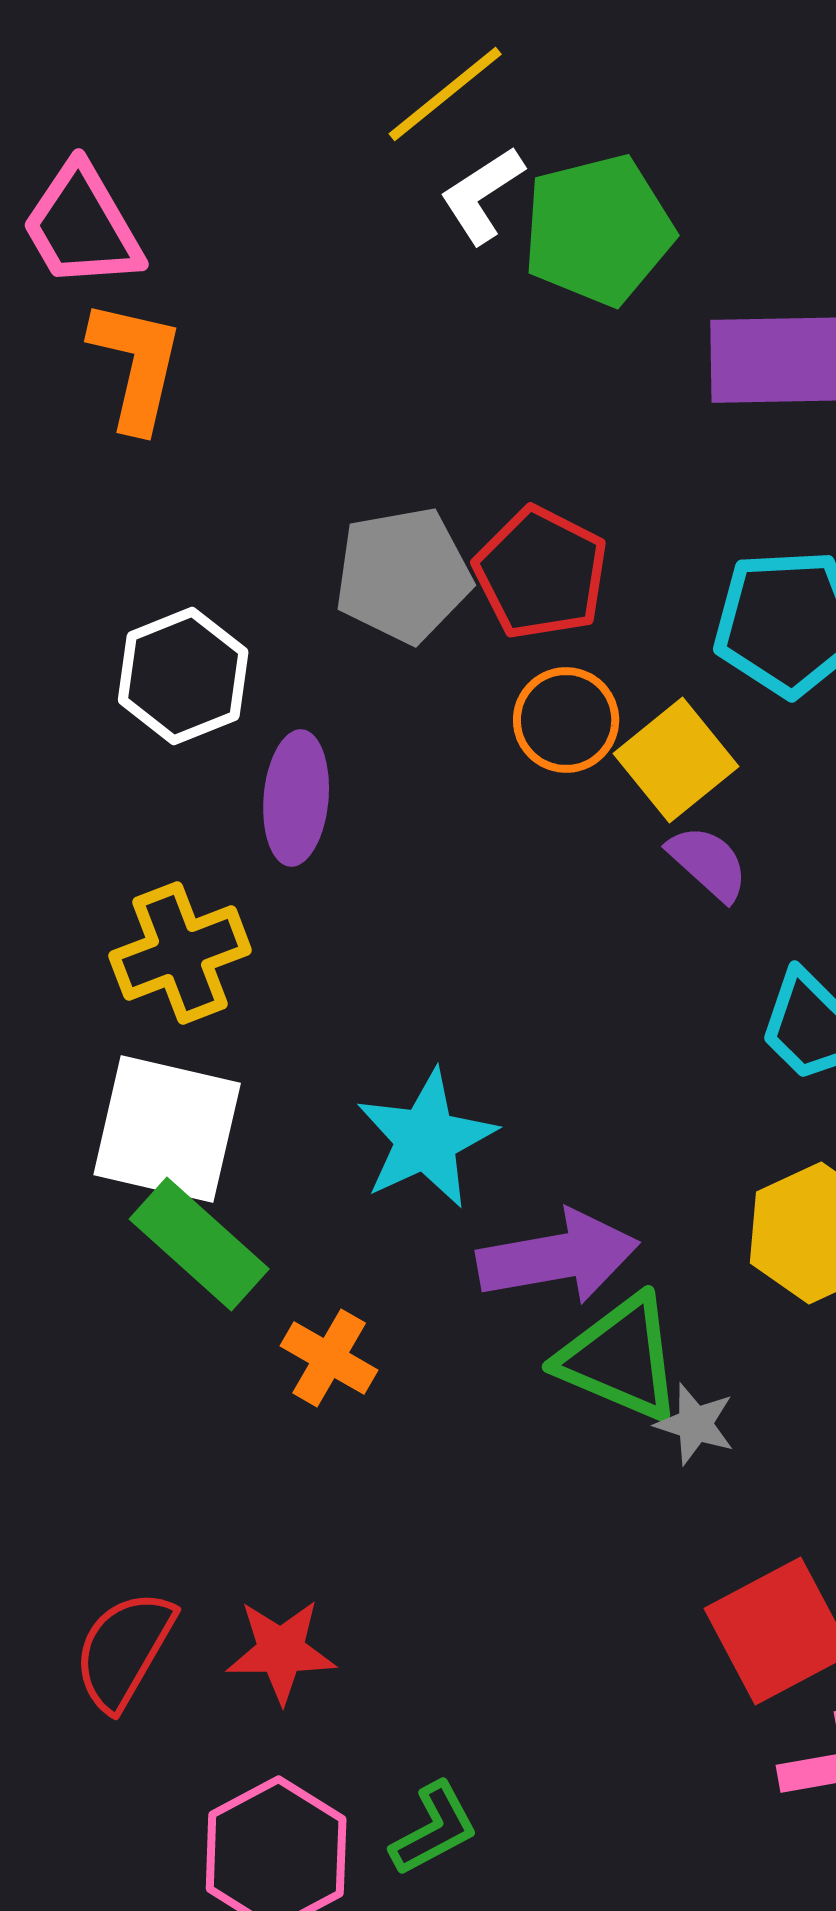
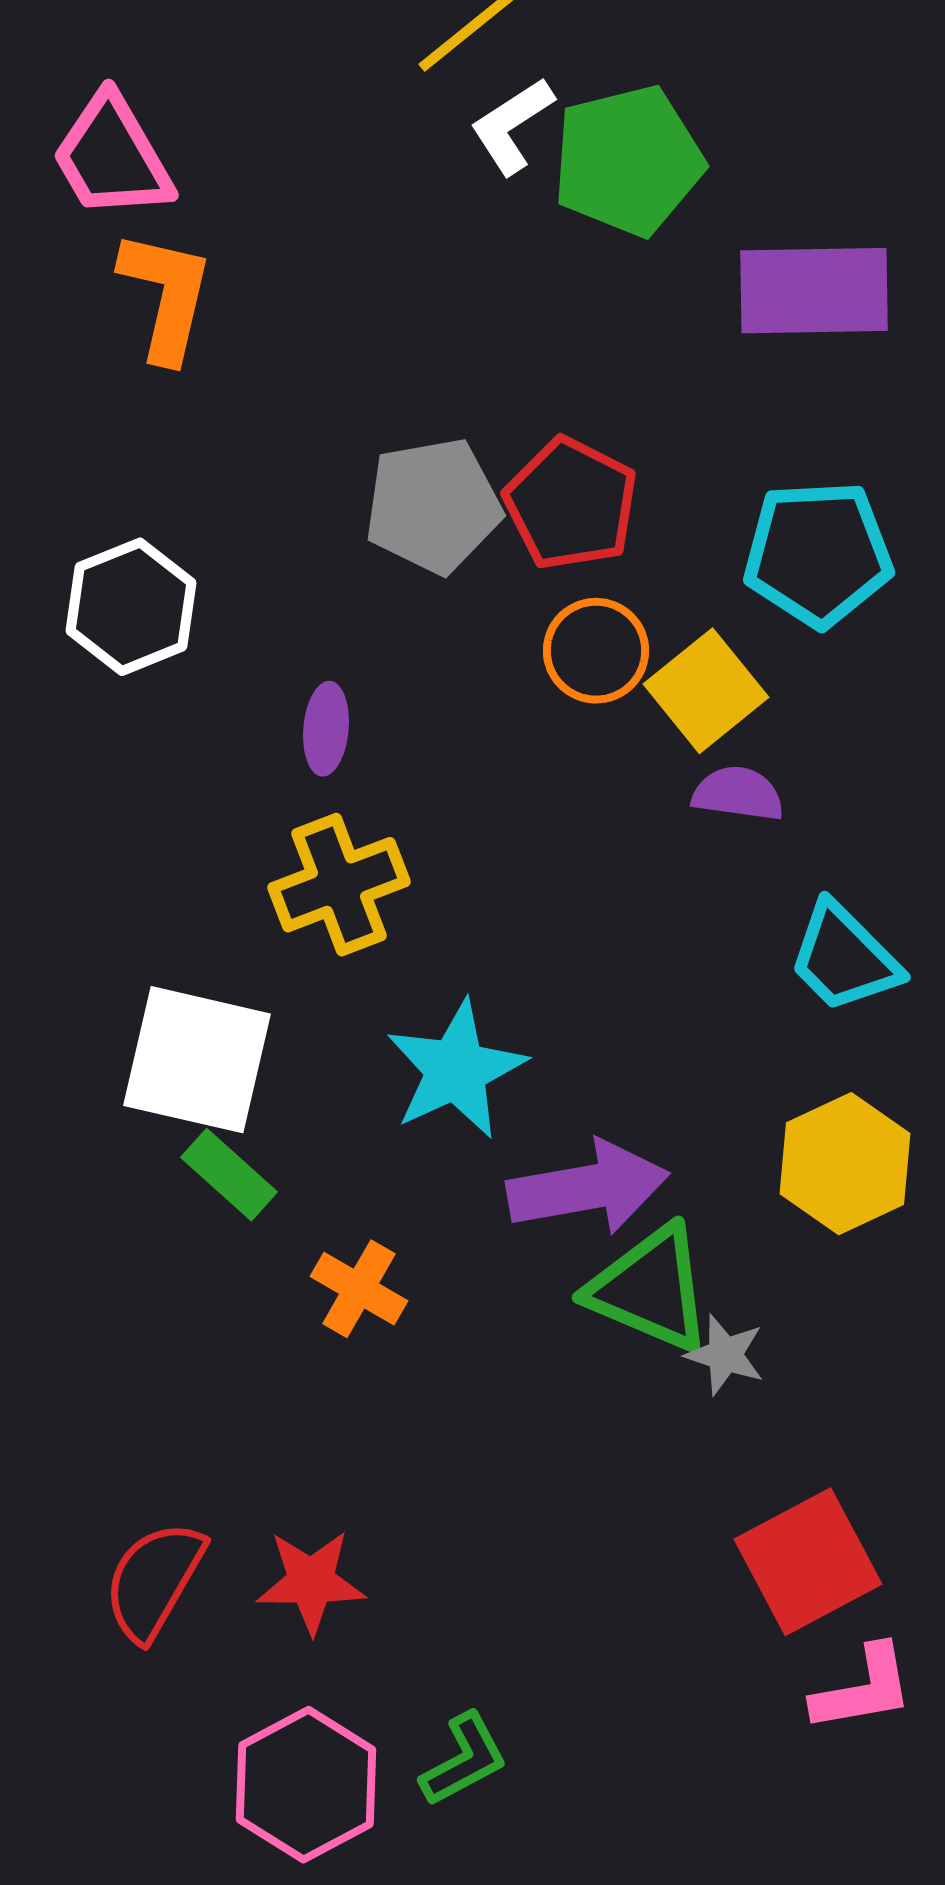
white hexagon: (183, 676) -> (131, 607), moved
purple ellipse: (296, 798) -> (326, 729), size x0.7
purple semicircle: (708, 863) -> (738, 794), turned -34
yellow cross: (180, 953) -> (339, 885), moved
green rectangle: (199, 1244) -> (229, 1175), size x0.7

